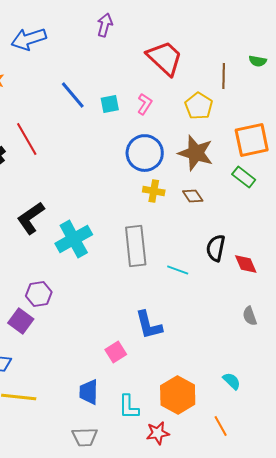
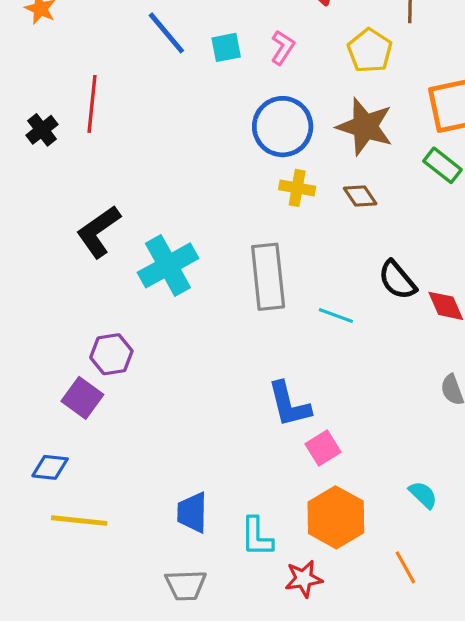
red line: (27, 139) -> (92, 104), turned 36
black semicircle: (216, 248) -> (397, 280), turned -52
pink square: (116, 352) -> (323, 448), moved

